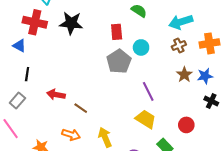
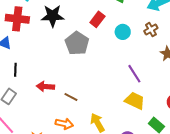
red rectangle: (117, 32) -> (97, 19), turned 49
brown cross: (179, 46) -> (151, 30), moved
gray pentagon: (119, 61) -> (77, 43), moved

